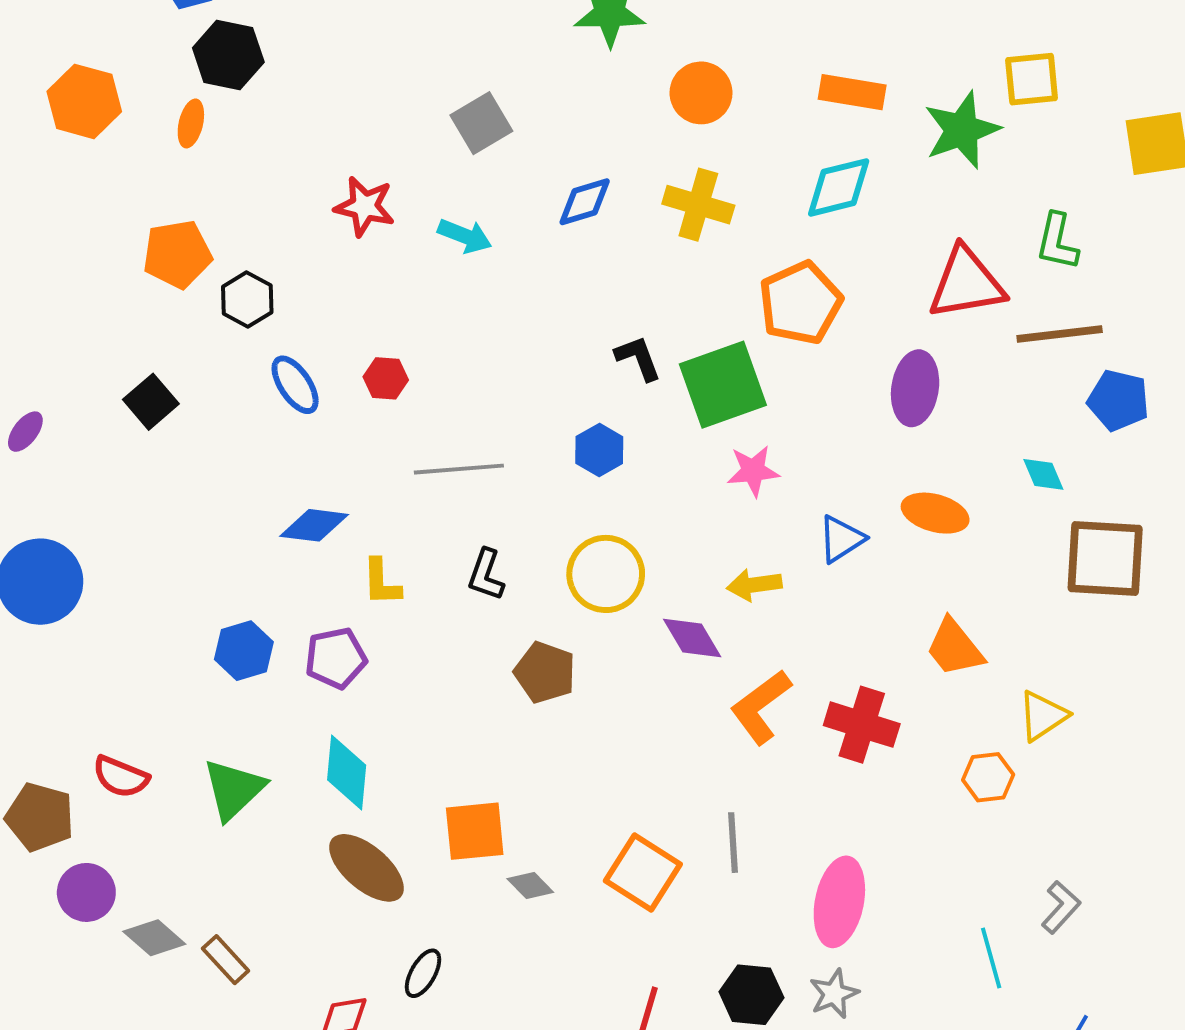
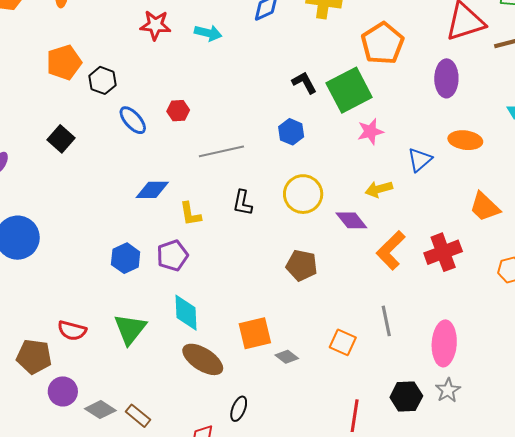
brown pentagon: (545, 672) -> (302, 265), moved
red cross: (862, 725) -> (443, 252), turned -30
orange square: (643, 873) -> (343, 342), size x0.7

